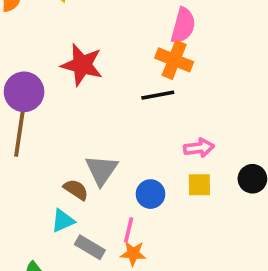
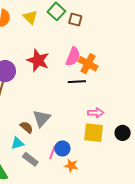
pink semicircle: (183, 26) -> (73, 57), moved
yellow square: (199, 185) -> (94, 133), size x1.5
blue circle: (150, 194) -> (62, 148), moved
orange star: (133, 253) -> (71, 166), moved

